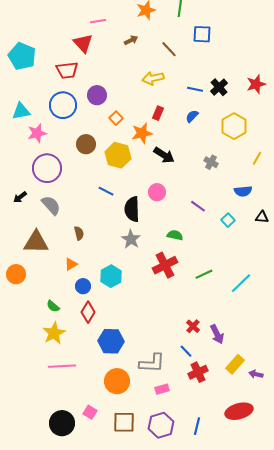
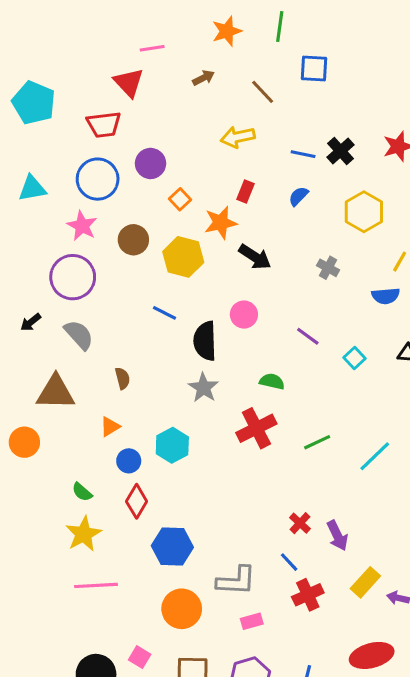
pink star: (37, 133) -> (82, 226), moved, turned -30
blue semicircle: (243, 191) -> (386, 296), moved

